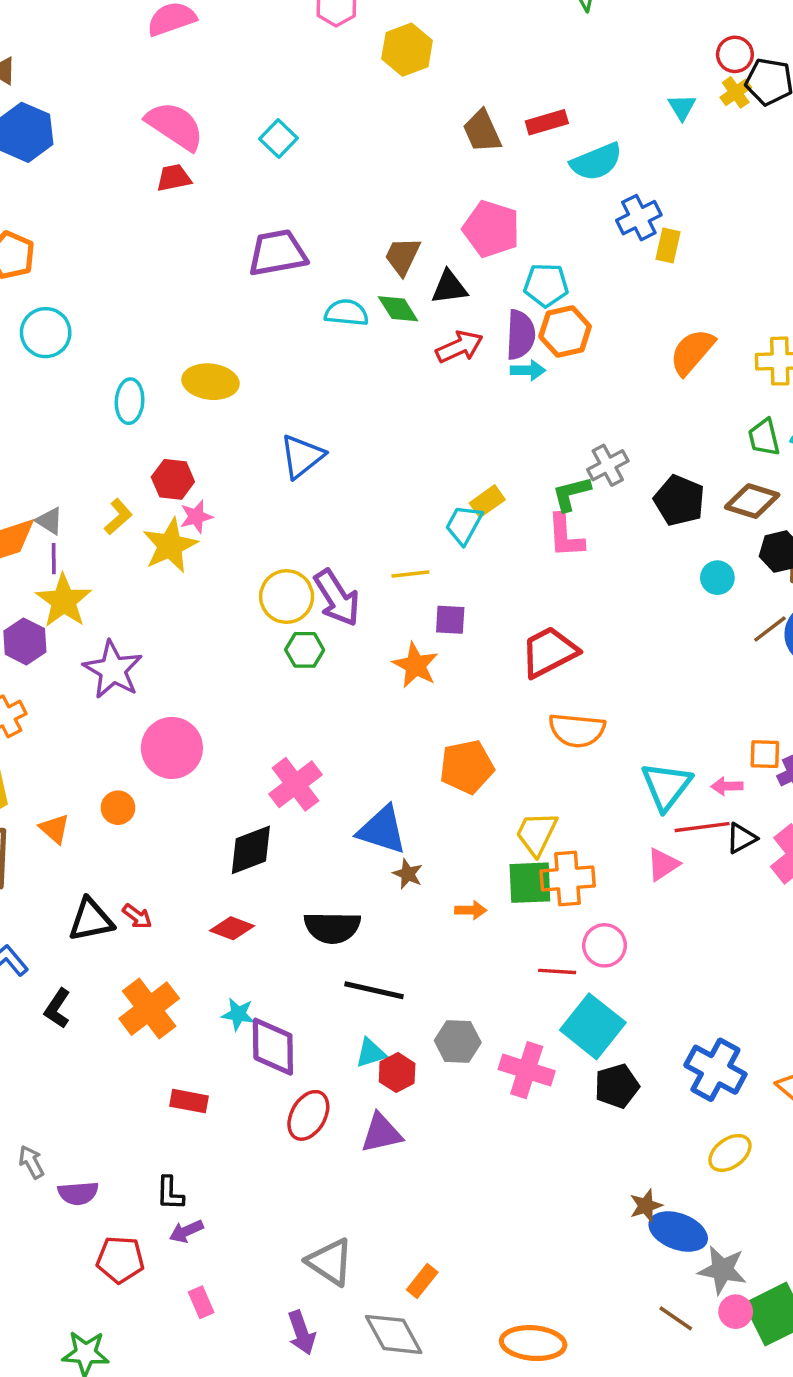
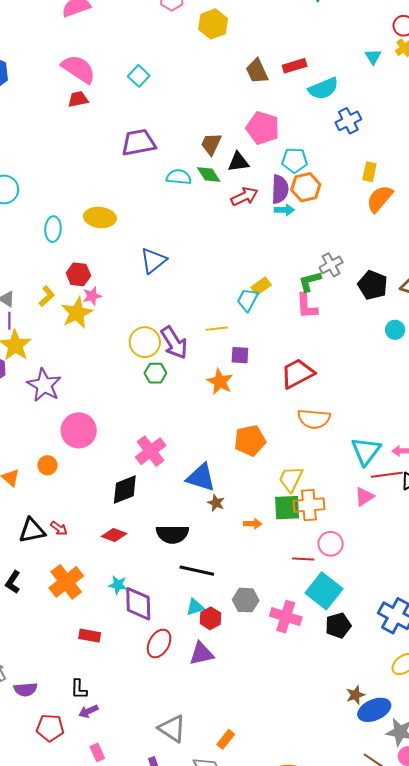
yellow rectangle: (668, 245) -> (369, 172), moved
blue ellipse: (678, 1232) -> (374, 710), turned -44

